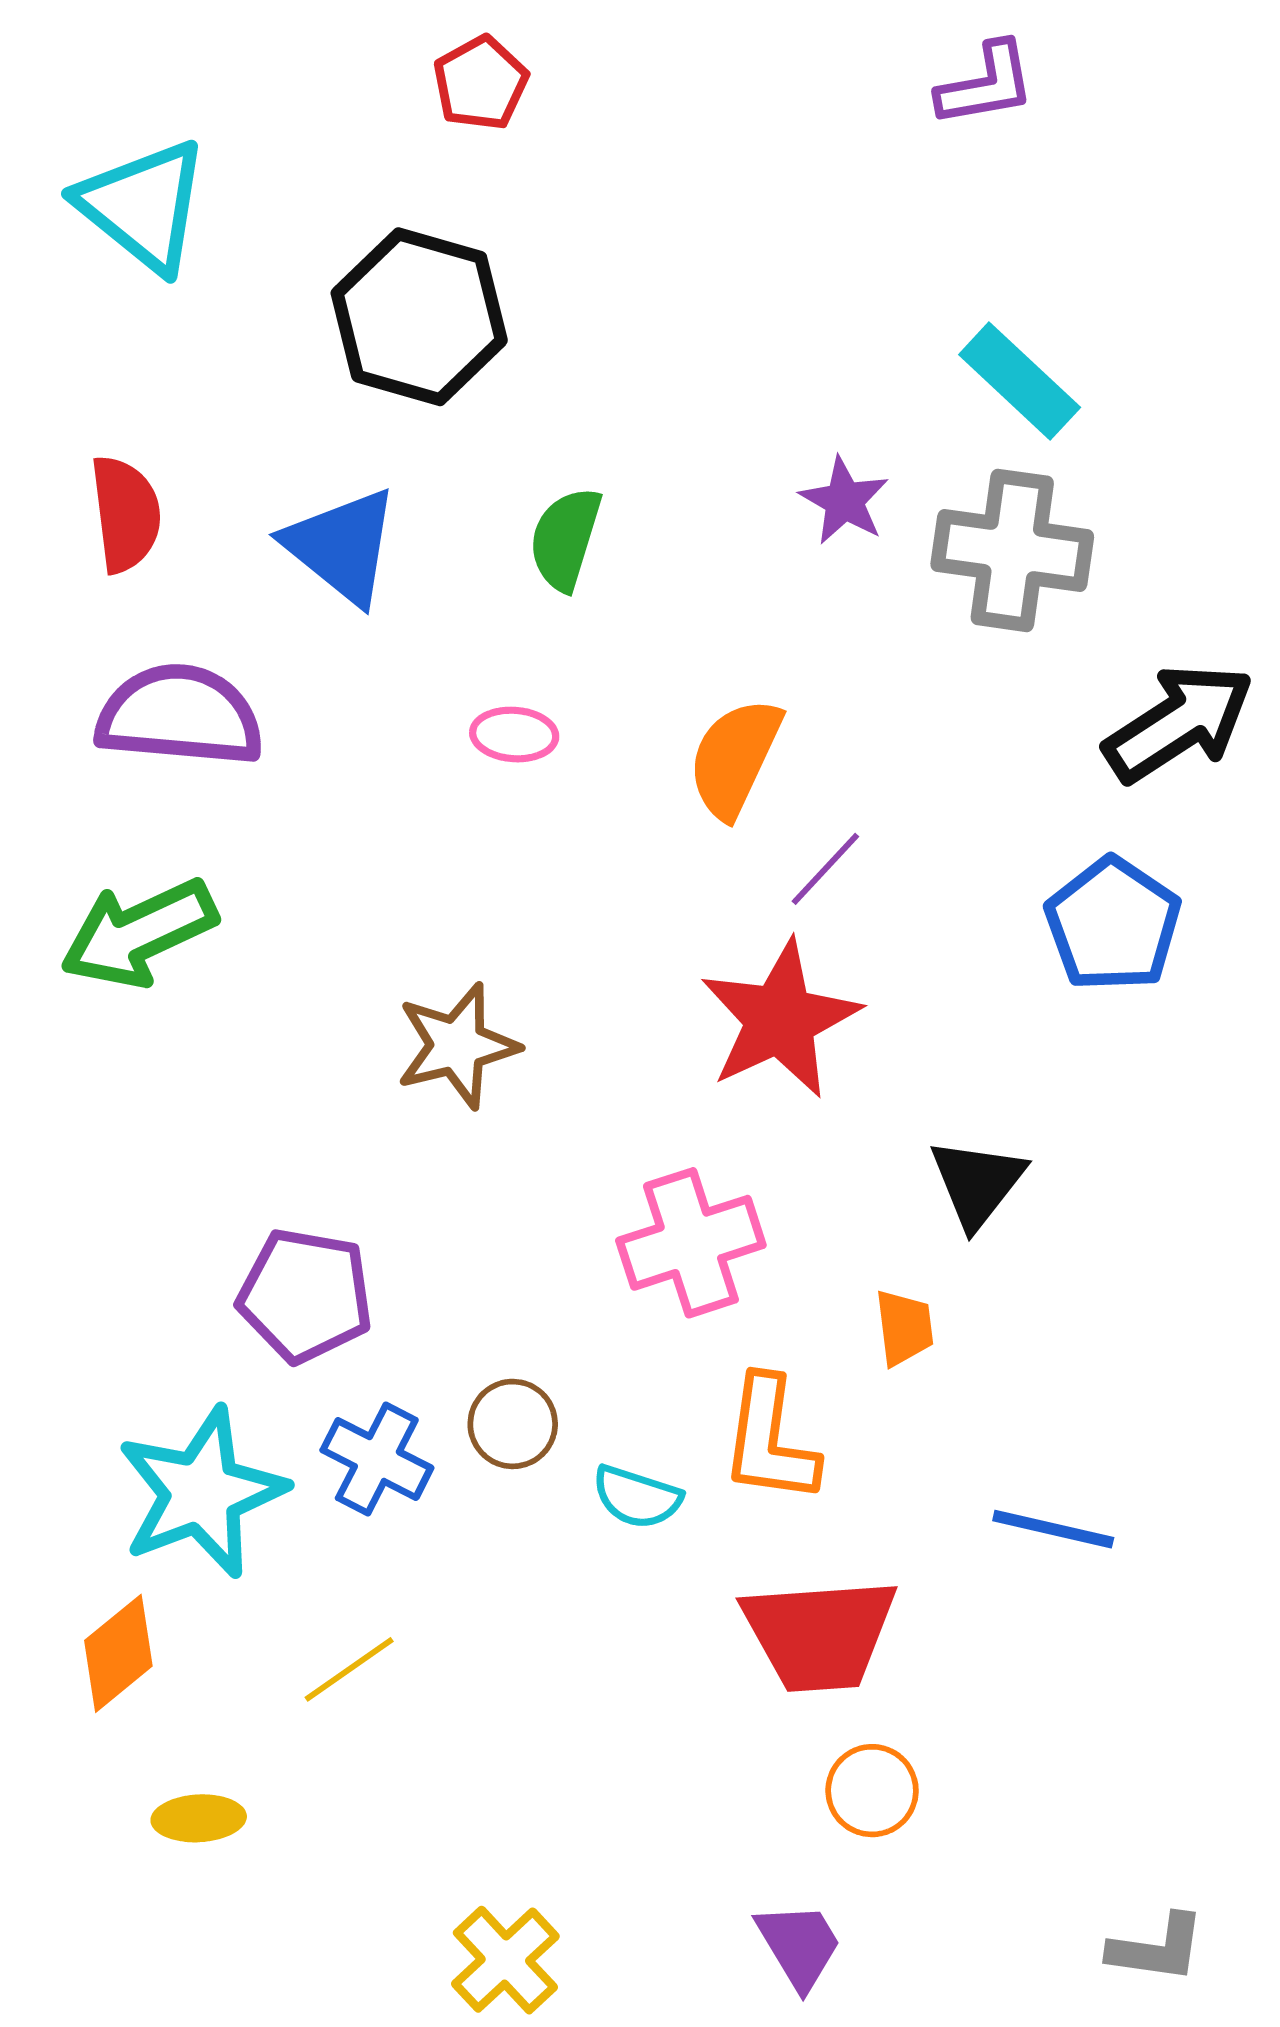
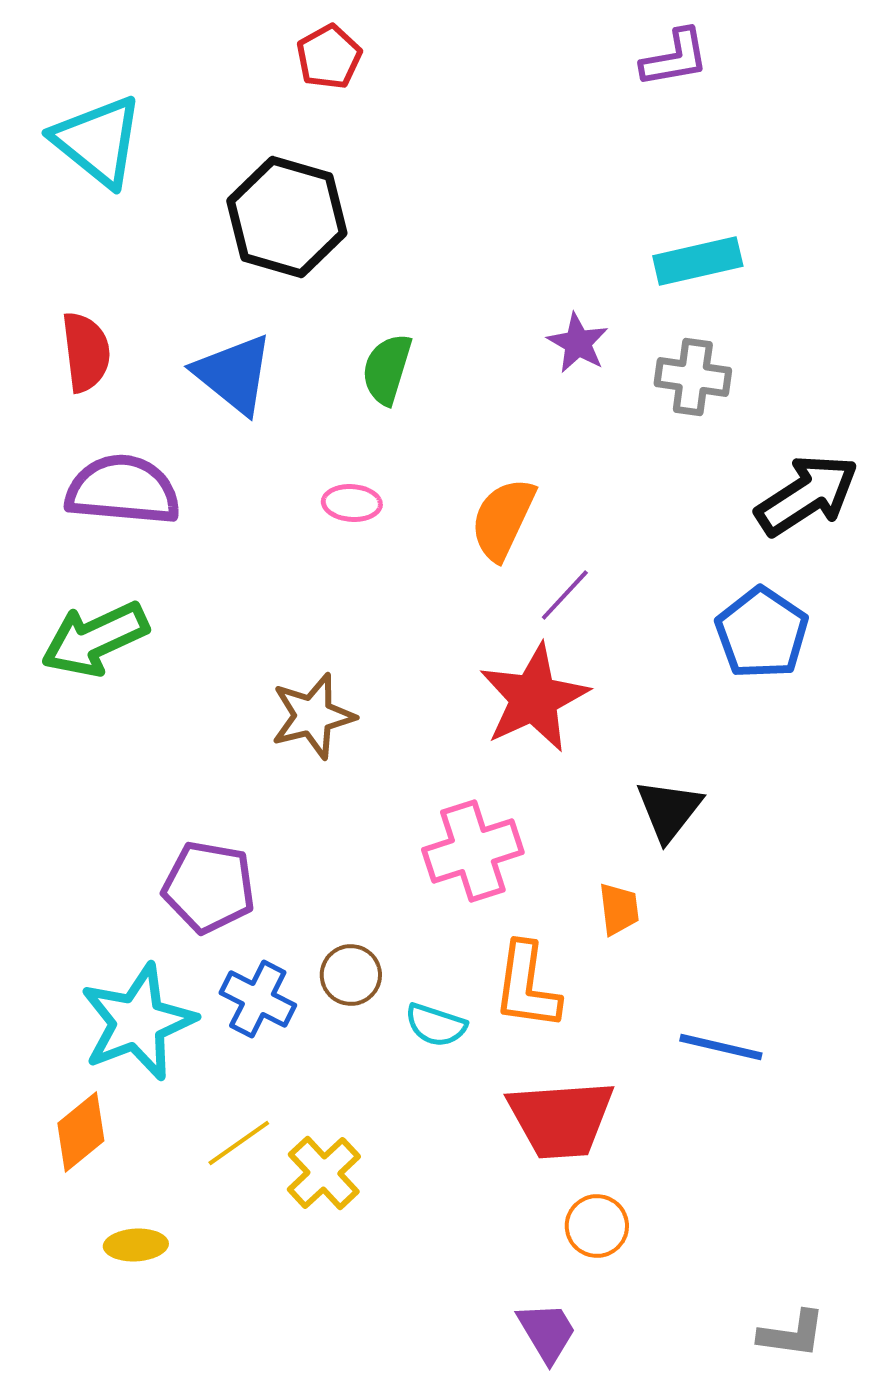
cyan rectangle: (1020, 381) -> (698, 261), turned -56
gray cross: (1012, 550) -> (693, 377), size x0.7
yellow cross: (505, 1960) -> (324, 1173), moved

